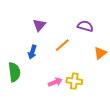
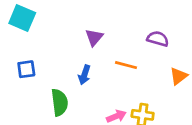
orange line: (62, 45) -> (126, 65), turned 56

